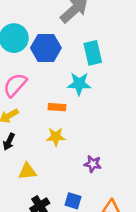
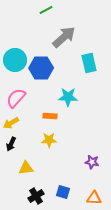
cyan rectangle: (93, 53) -> (89, 63), moved
purple star: (93, 164) -> (92, 162), moved

